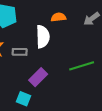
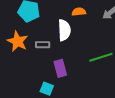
purple rectangle: (38, 77) -> (60, 68), turned -60

